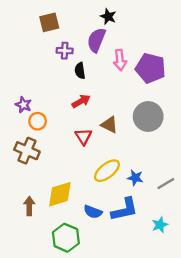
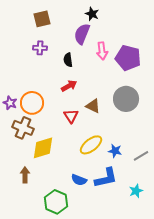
purple cross: (65, 51) -> (40, 48), moved
purple star: (23, 105) -> (10, 103), moved
orange circle: (38, 121) -> (32, 103), size x1.5
yellow diamond: (60, 194) -> (43, 148), moved

